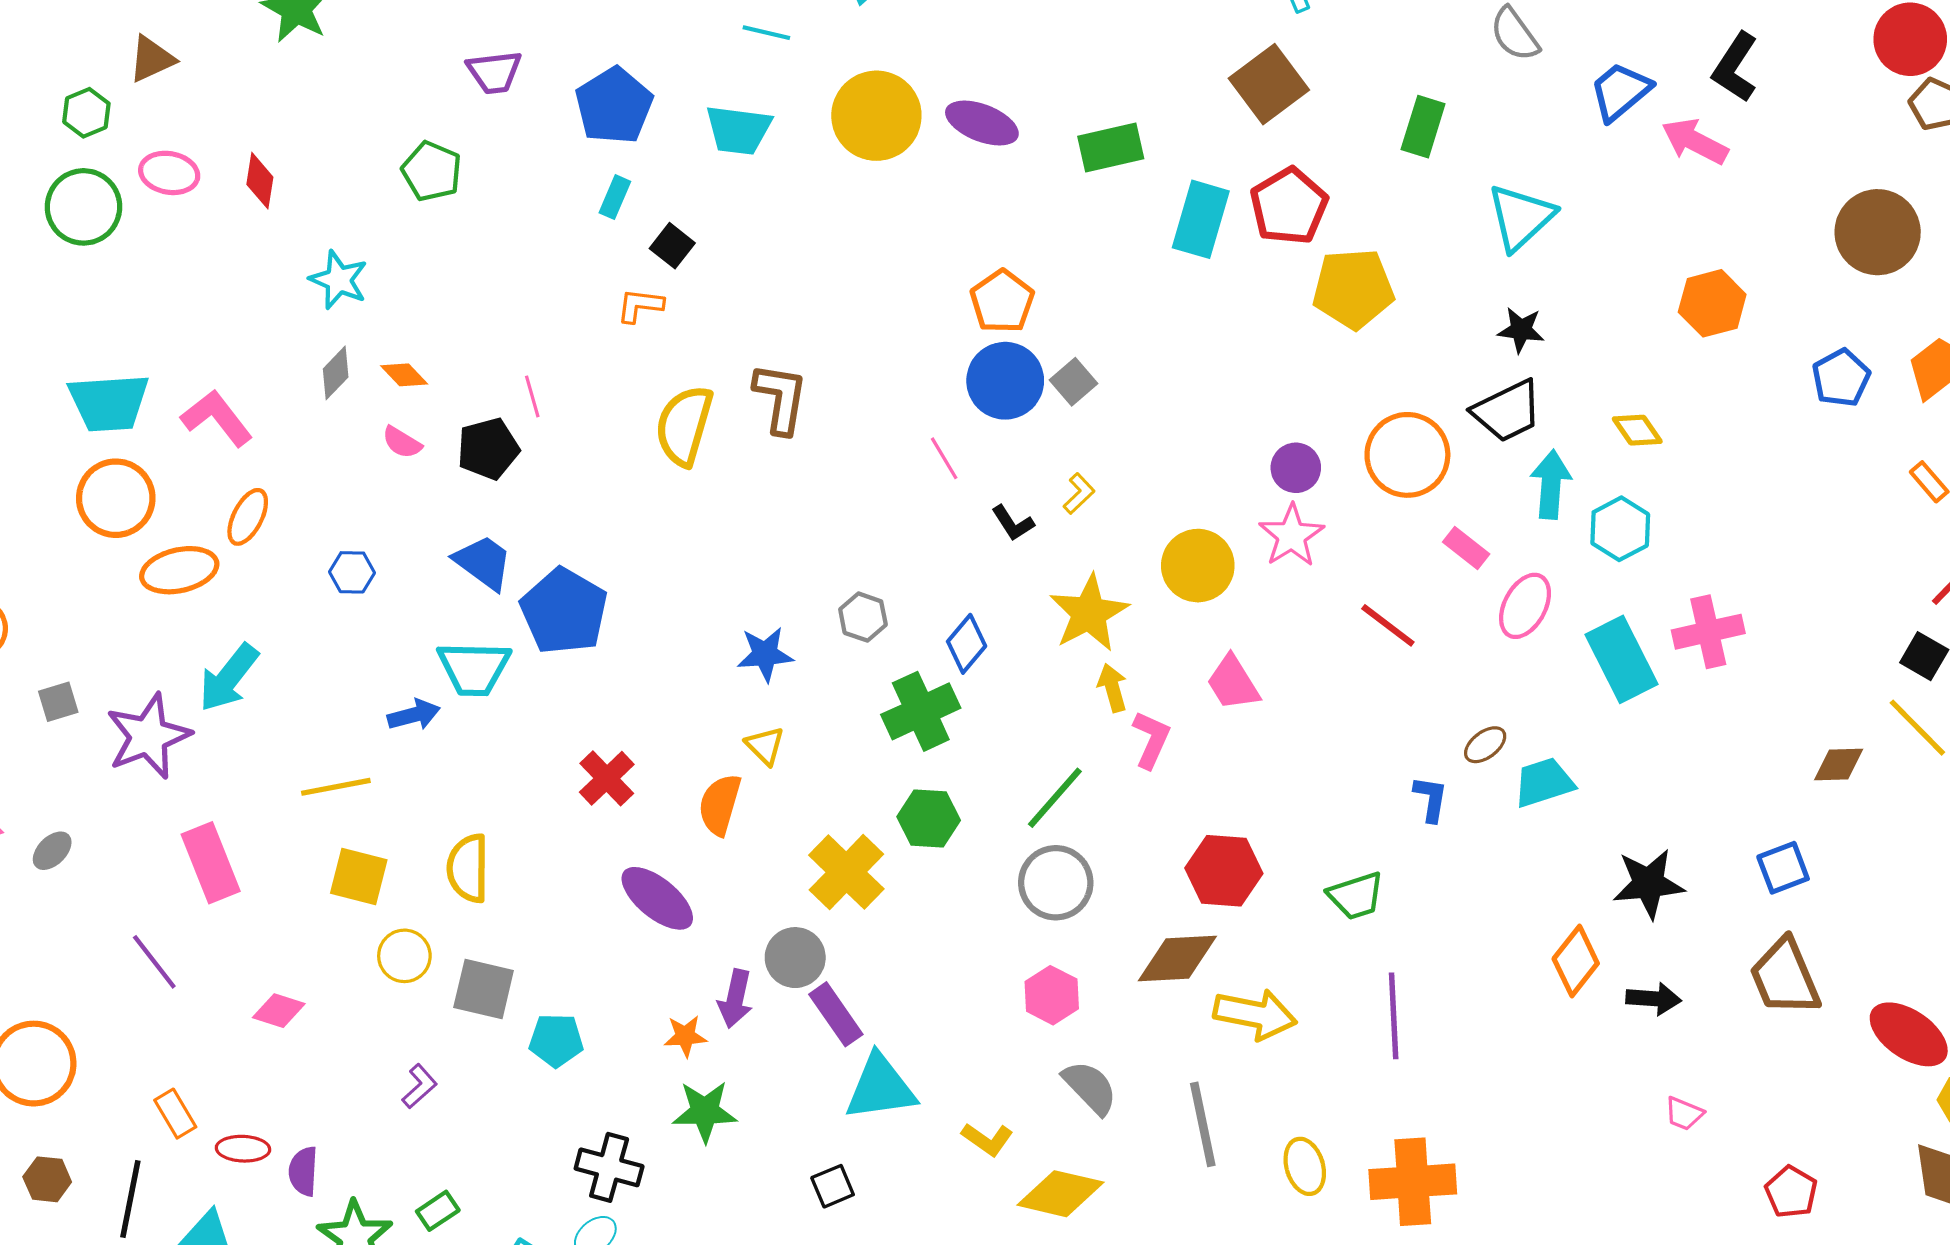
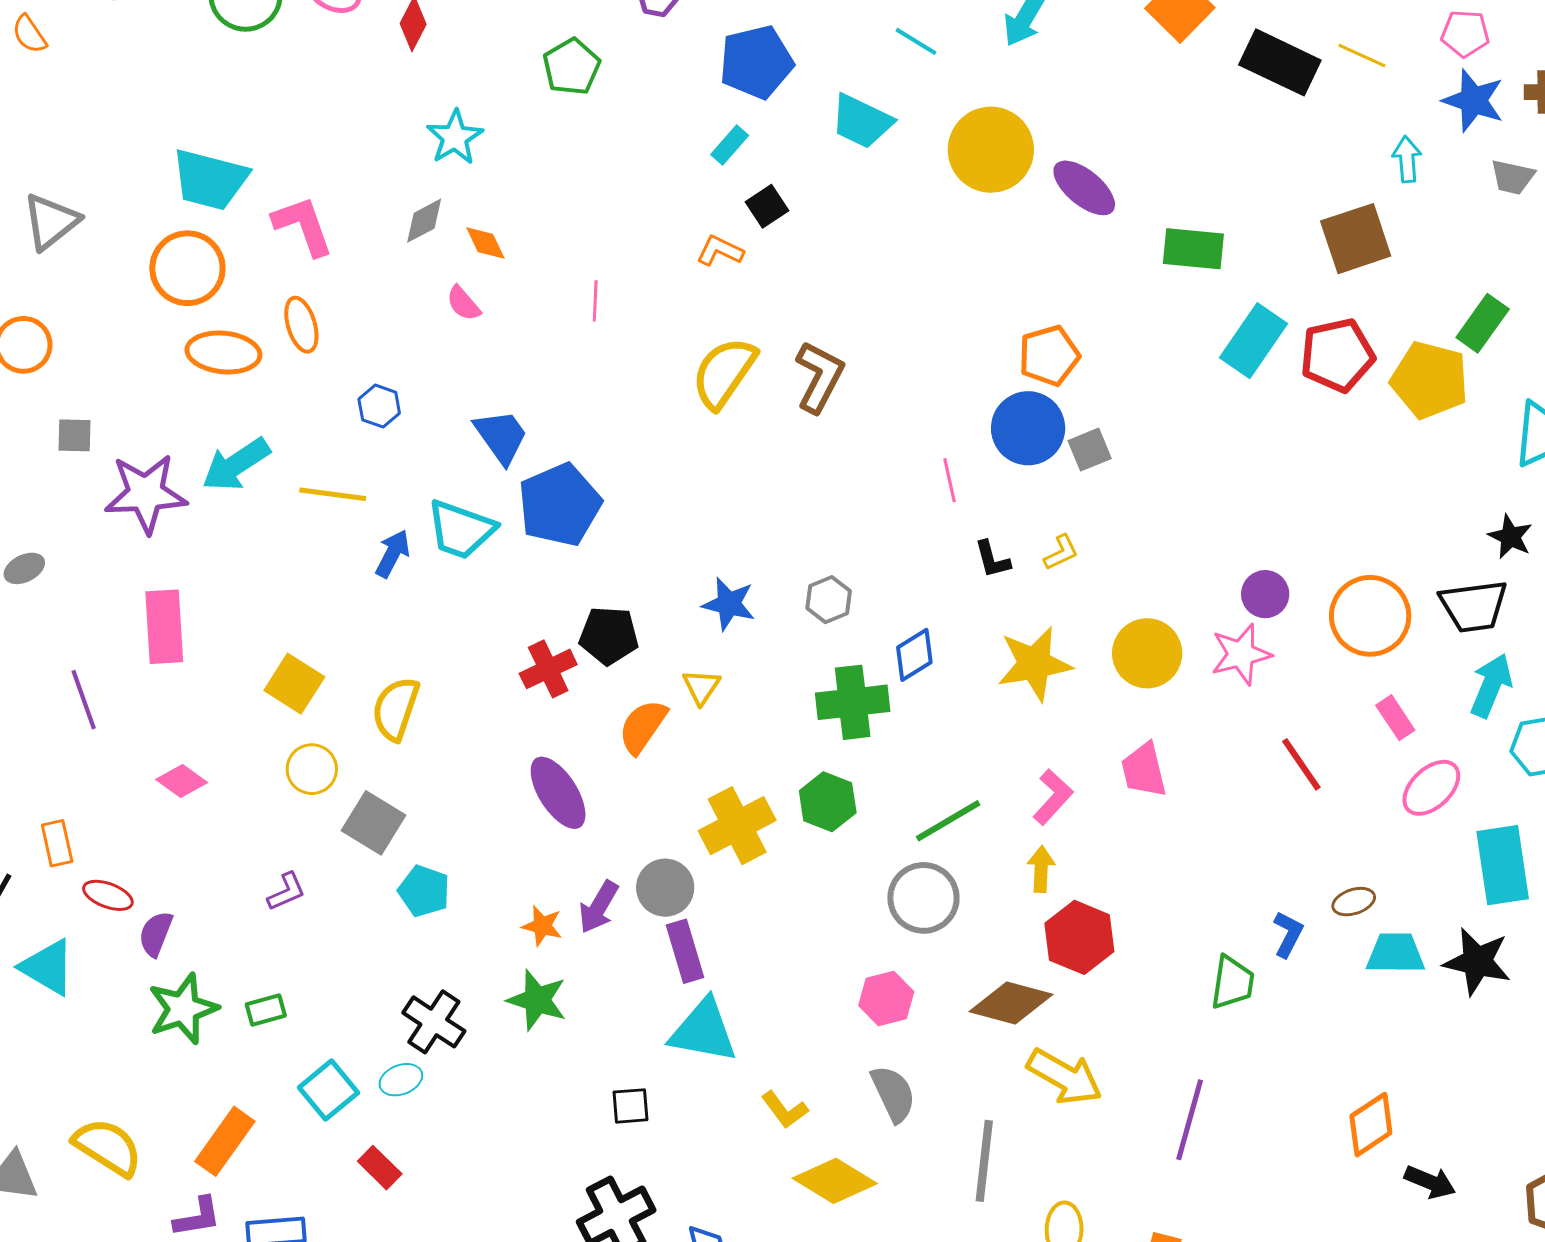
yellow pentagon: (1353, 289) -> (1430, 380), moved
black pentagon: (488, 449) -> (609, 636), moved
orange ellipse: (248, 517) -> (301, 325), turned -62
yellow arrow: (1112, 688) -> (1041, 869), moved
blue arrow: (414, 715) -> (393, 554), turned -66
yellow line: (336, 787) -> (333, 494), moved
black star: (1649, 884) -> (1477, 961), moved
green trapezoid: (1356, 896) -> (1232, 983), moved, turned -82

